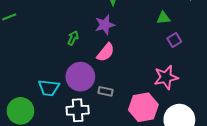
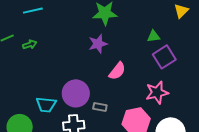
green arrow: (73, 38) -> (30, 44), moved, turned 48
purple square: (174, 40) -> (164, 57), size x1.6
pink semicircle: (106, 52) -> (117, 71), moved

